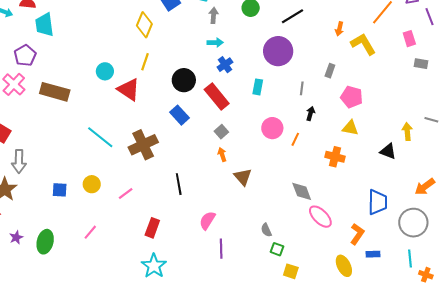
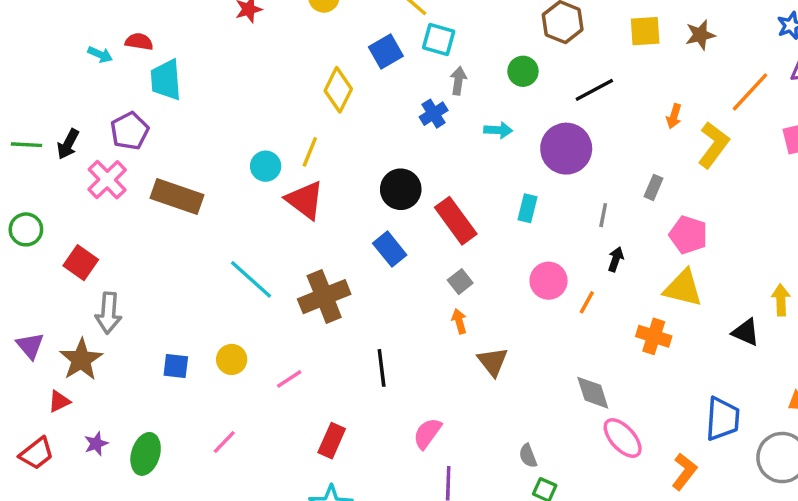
cyan arrow: (215, 42) -> (498, 130), moved
yellow L-shape: (363, 44) -> (714, 145), turned 64
yellow line: (145, 62) -> (310, 152), moved
blue cross: (225, 65) -> (434, 114), moved
yellow triangle: (350, 128) -> (683, 288), size x1.4

